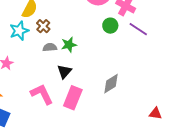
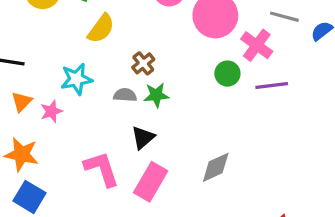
brown cross: (43, 26) -> (143, 63), moved
purple line: (138, 29) -> (272, 86), turned -48
cyan star: (19, 31) -> (76, 79), moved

